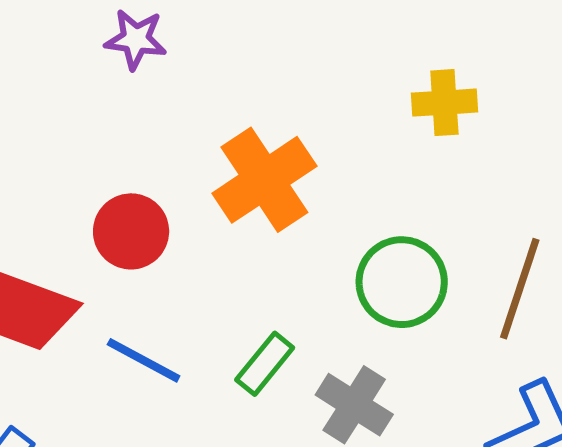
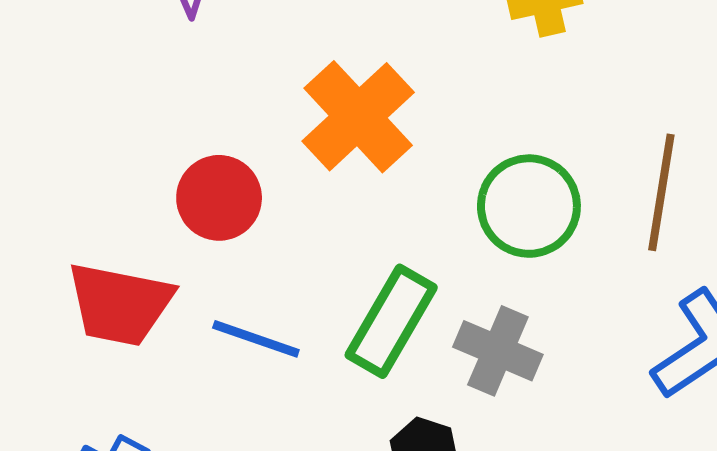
green rectangle: (265, 364) -> (391, 321), size x1.5

